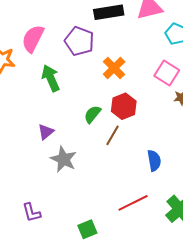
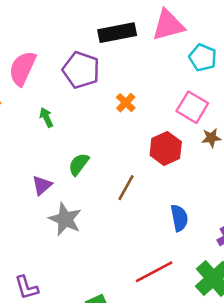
orange cross: (114, 68) -> (126, 103), size x0.7
green arrow: (51, 78) -> (46, 117), size x0.6
red hexagon: (124, 106) -> (166, 149), moved
green semicircle: (92, 114) -> (79, 164), moved

